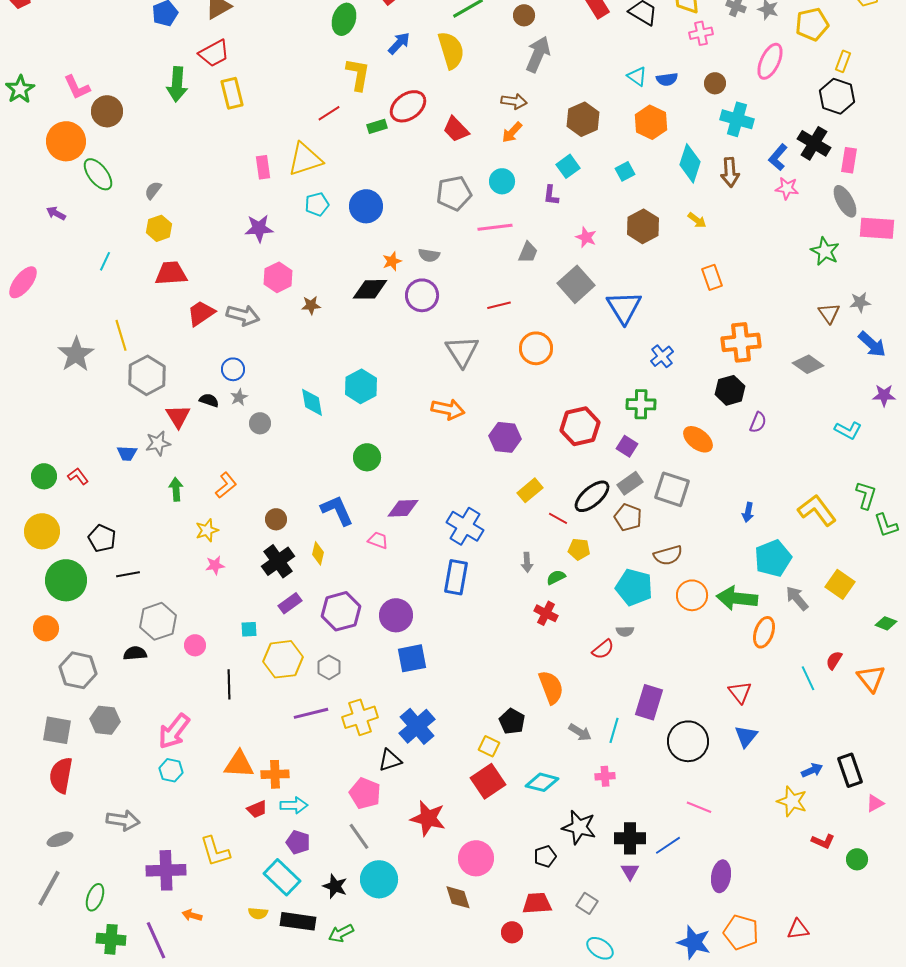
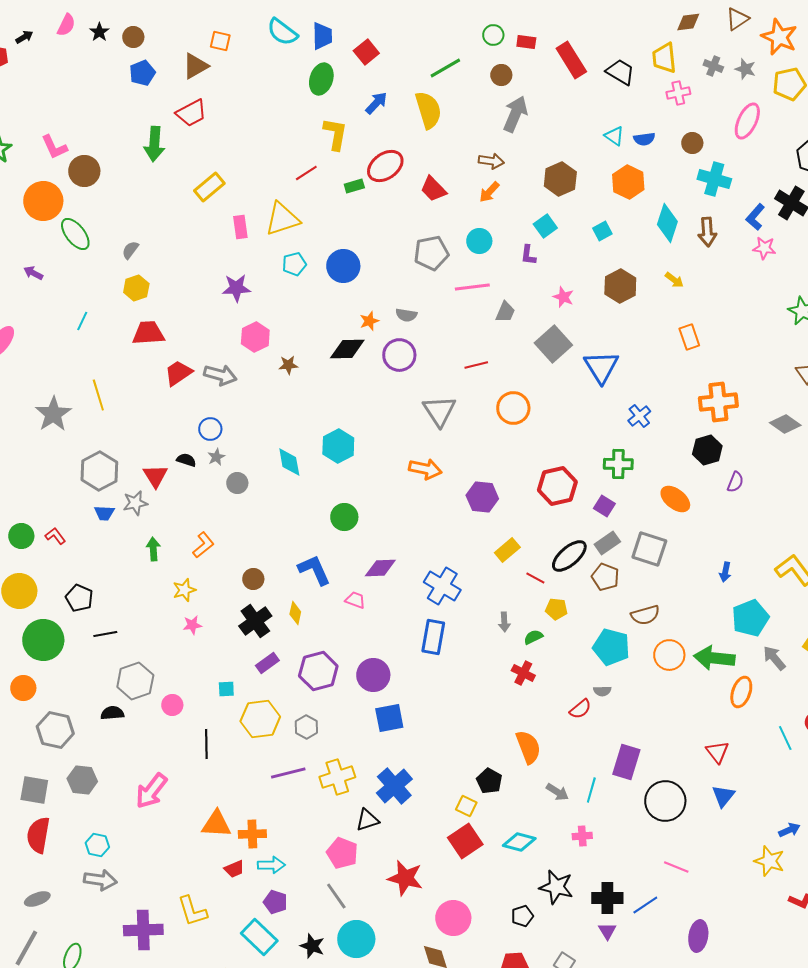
yellow rectangle: (232, 93) -> (209, 187), moved, turned 64
gray hexagon: (147, 375) -> (99, 471), moved
cyan hexagon: (171, 770) -> (97, 845), moved

